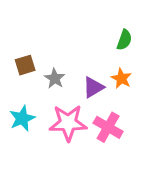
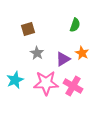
green semicircle: (124, 40) -> (75, 25), moved
brown square: (25, 65) -> (28, 29), moved

